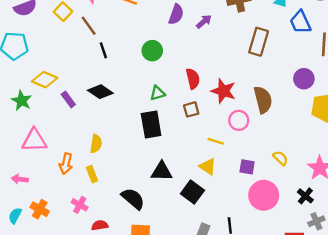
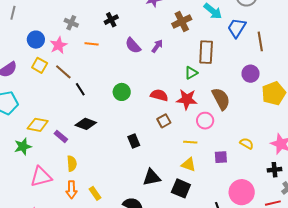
purple semicircle: (176, 14) -> (133, 46), turned 132
blue trapezoid: (300, 22) -> (237, 28), turned 70
green circle: (152, 51) -> (122, 92), moved
red semicircle: (193, 79) -> (159, 95), turned -48
green triangle: (157, 93) -> (191, 73), moved
green star: (22, 101) -> (23, 146), turned -30
black rectangle: (151, 125) -> (134, 141), size x0.6
yellow semicircle: (96, 144) -> (72, 163), moved
pink circle: (264, 195) -> (242, 192), moved
black cross: (305, 196) -> (275, 170), turned -32

